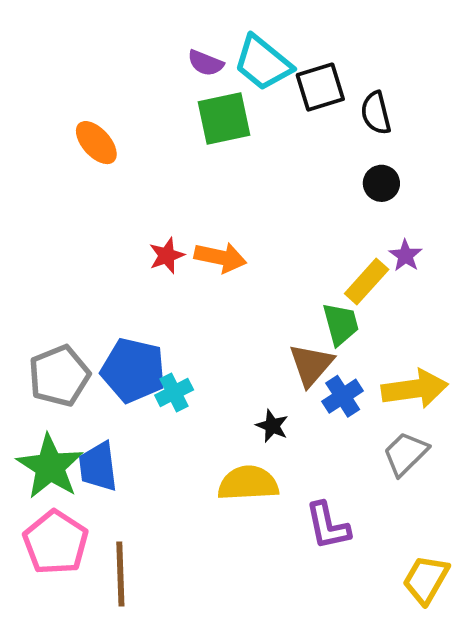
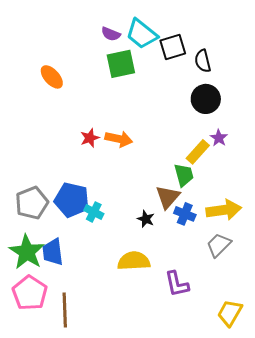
black circle: (381, 183) -> (206, 99), size x1.5
cyan cross: (174, 393) -> (94, 212), turned -36
blue cross: (343, 396) -> (185, 214), turned -35
black star: (272, 426) -> (146, 219), moved

